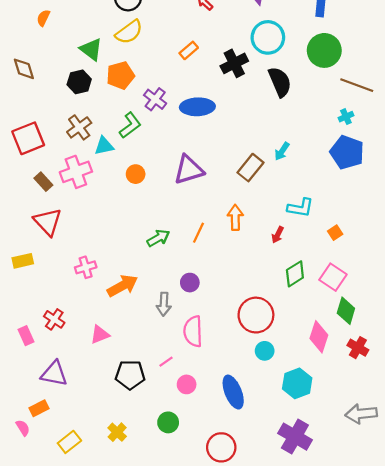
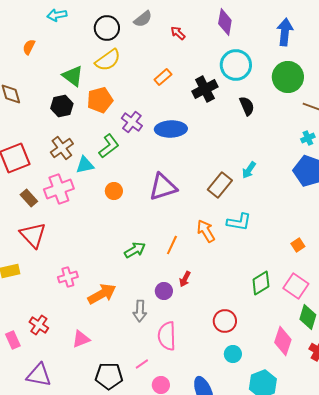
black semicircle: (280, 82) -> (247, 106), size x0.7
cyan L-shape: (300, 208) -> (239, 222), moved
orange arrow: (235, 217) -> (206, 231), turned -30
red arrow: (278, 235) -> (185, 279), moved
red circle: (256, 315) -> (225, 321), size x0.7

